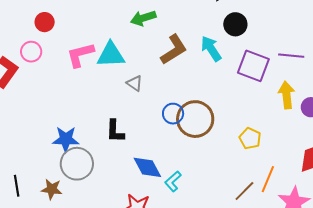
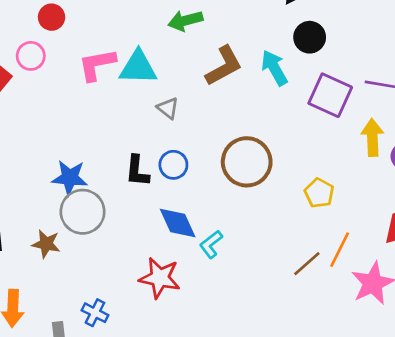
blue circle: (173, 114) -> (173, 165), moved

